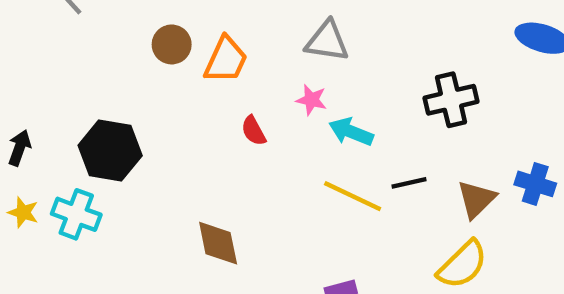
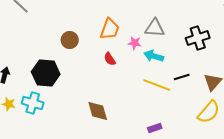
gray triangle: (327, 41) -> (155, 28), moved
brown circle: (172, 44) -> (70, 40), moved
orange trapezoid: (226, 60) -> (110, 29), moved

